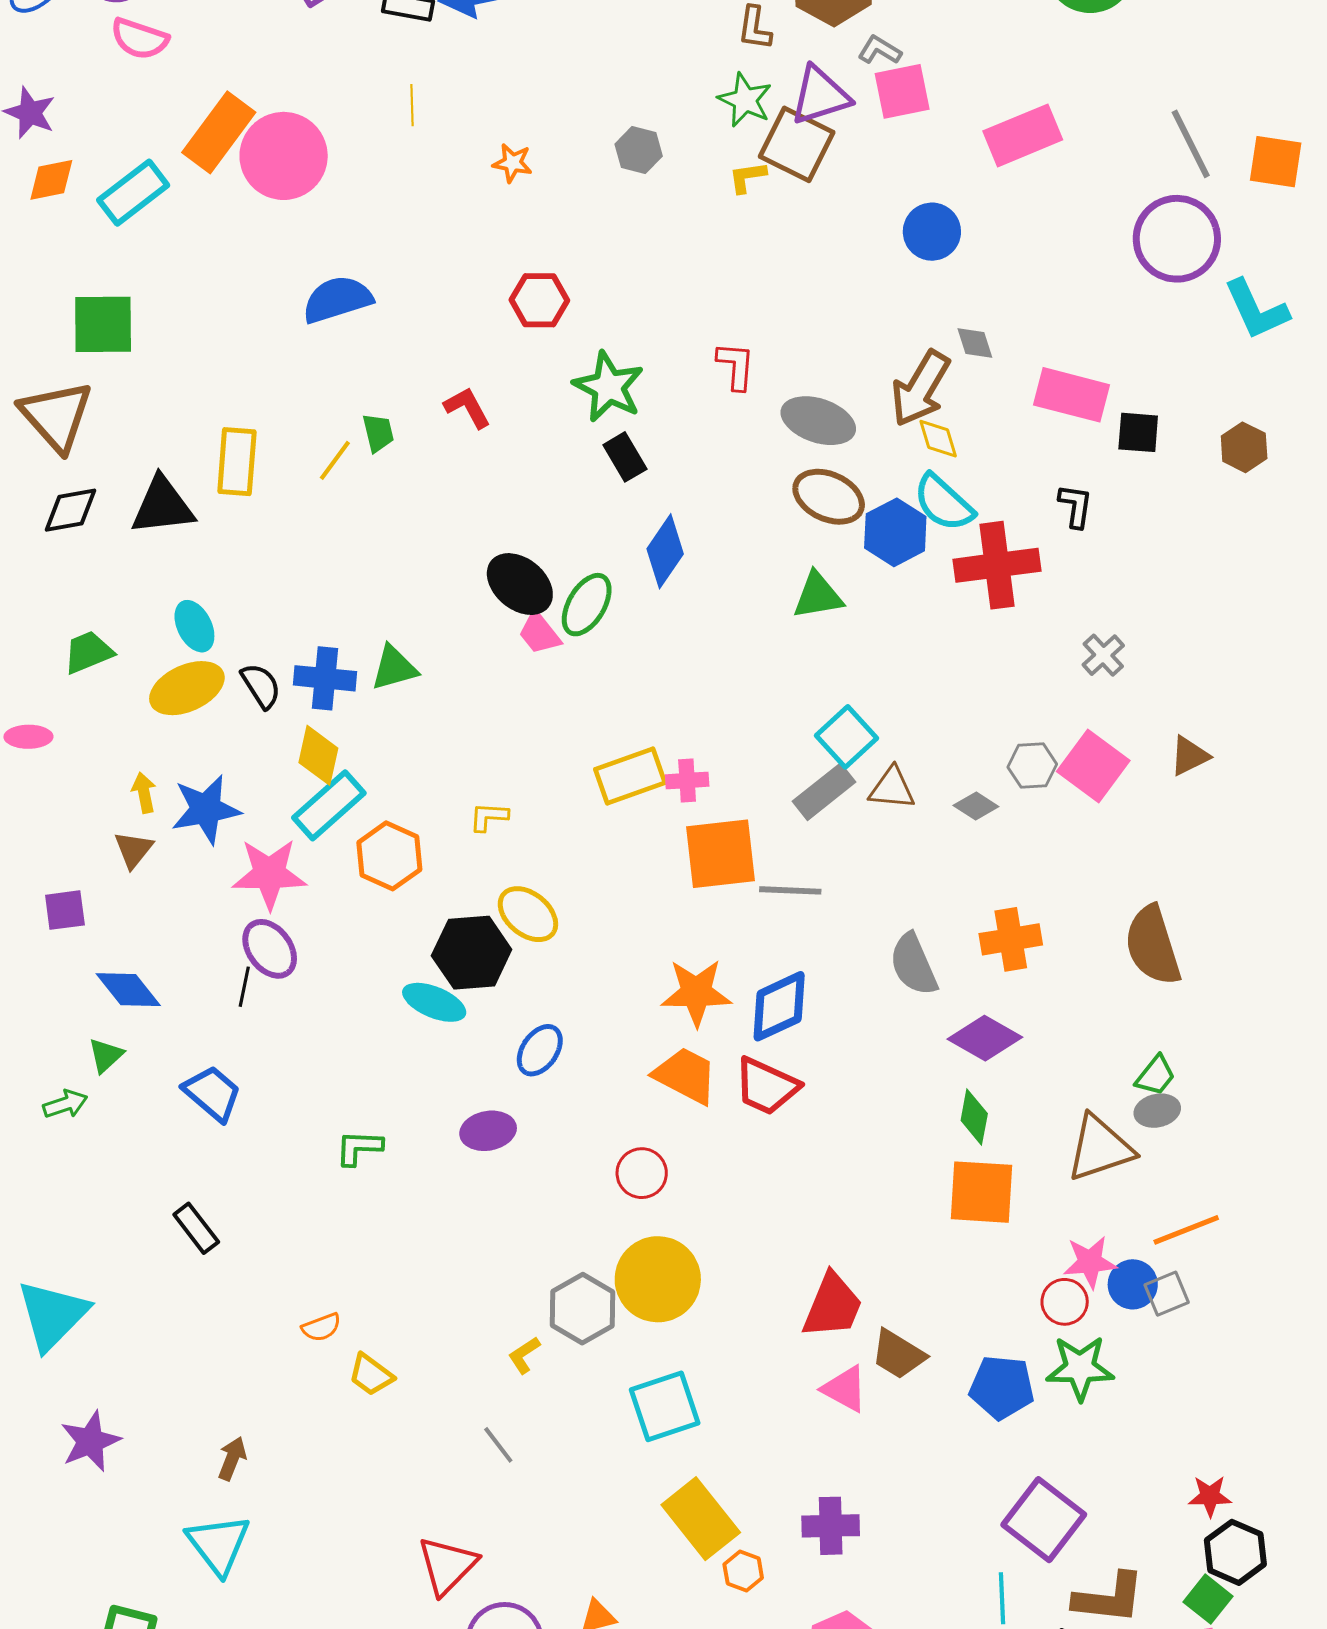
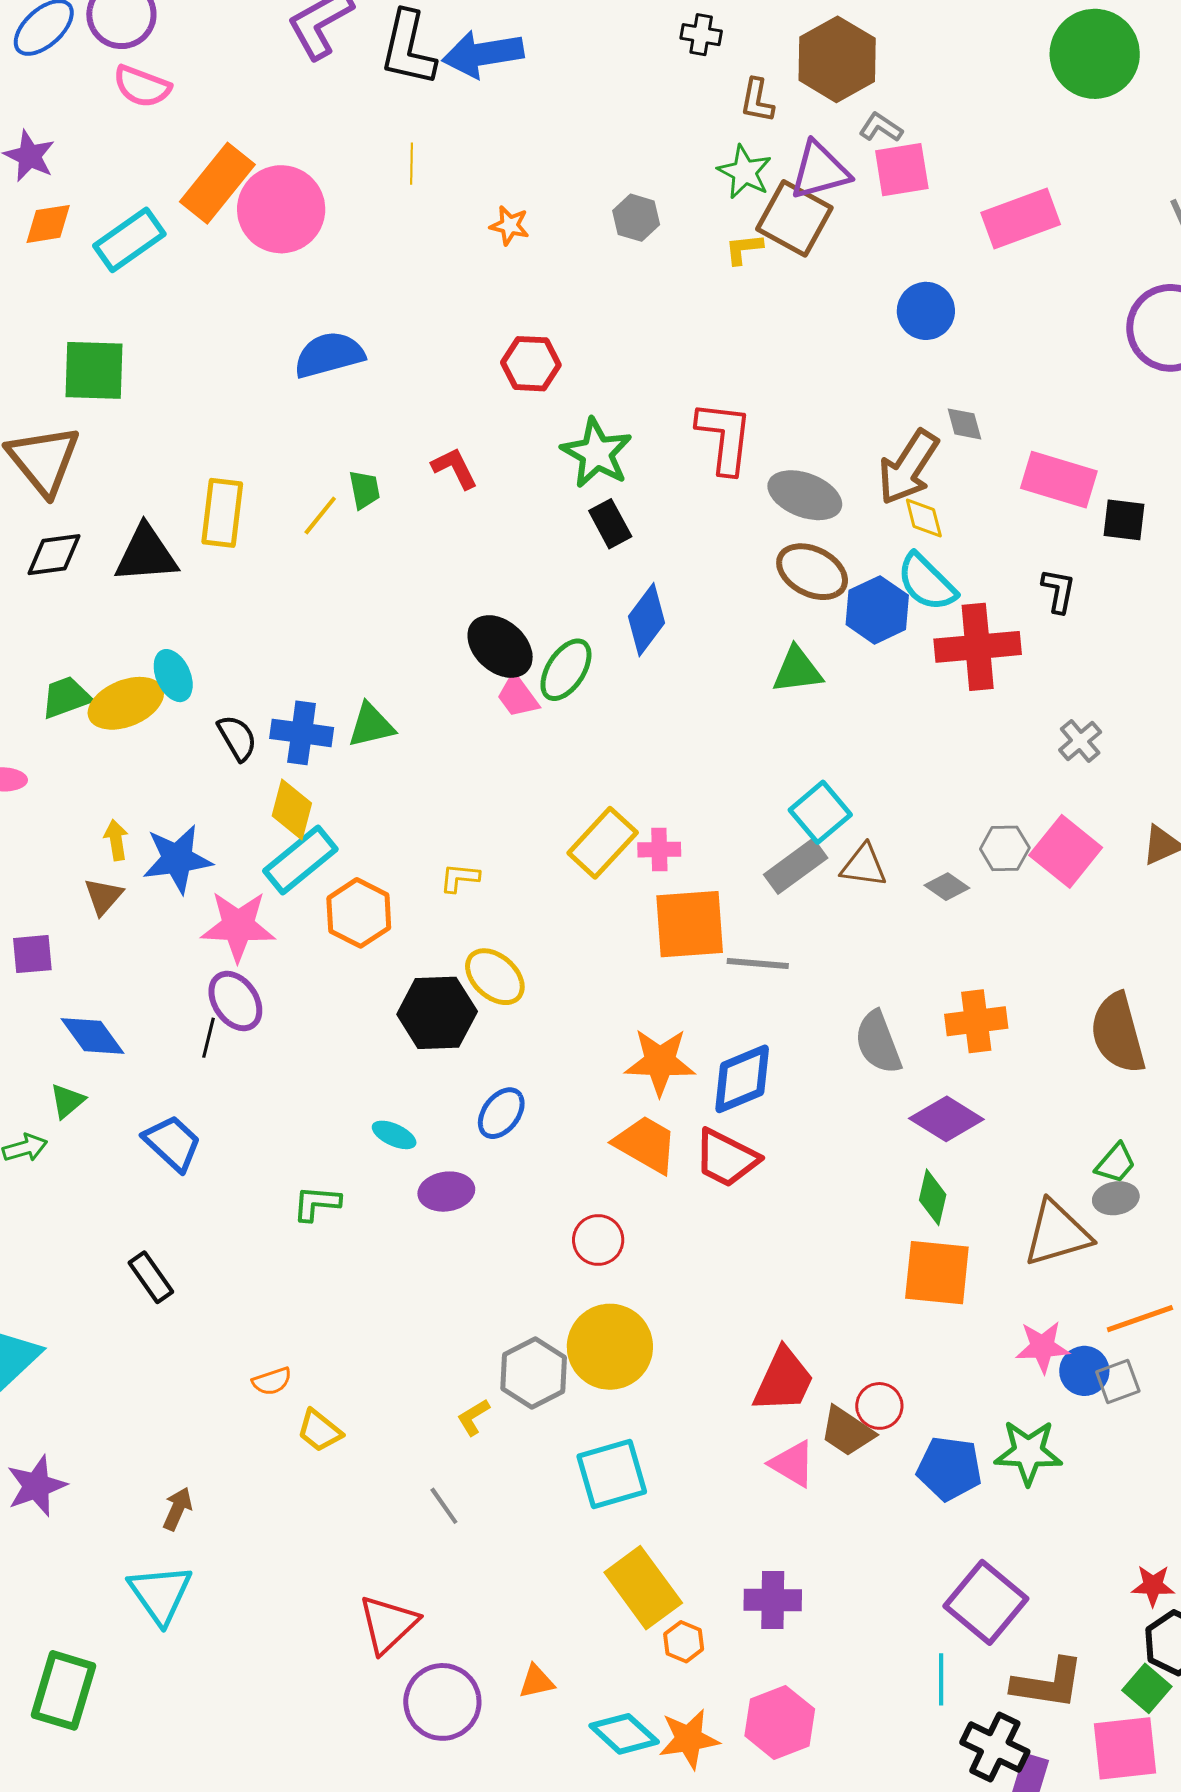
red L-shape: (736, 366) -> (725, 437), size x1.5
yellow ellipse: (187, 688) -> (126, 703), moved
yellow rectangle: (630, 776) -> (603, 843), turned -30
cyan ellipse: (434, 1002) -> (394, 1135), moved, size x0.7
red circle: (1065, 1302) -> (879, 1406), moved

